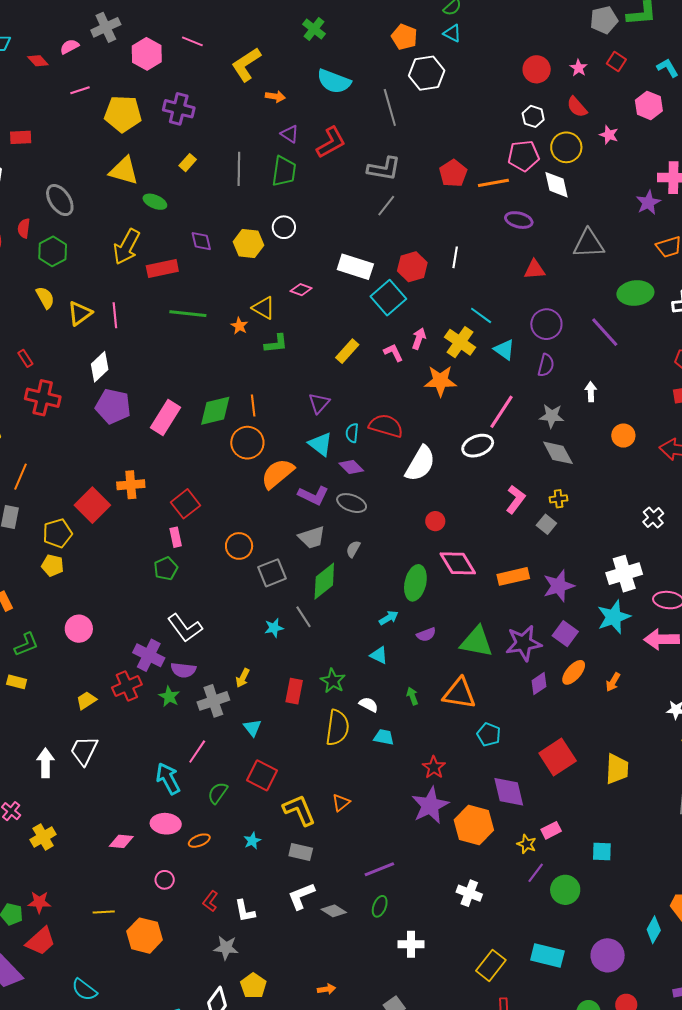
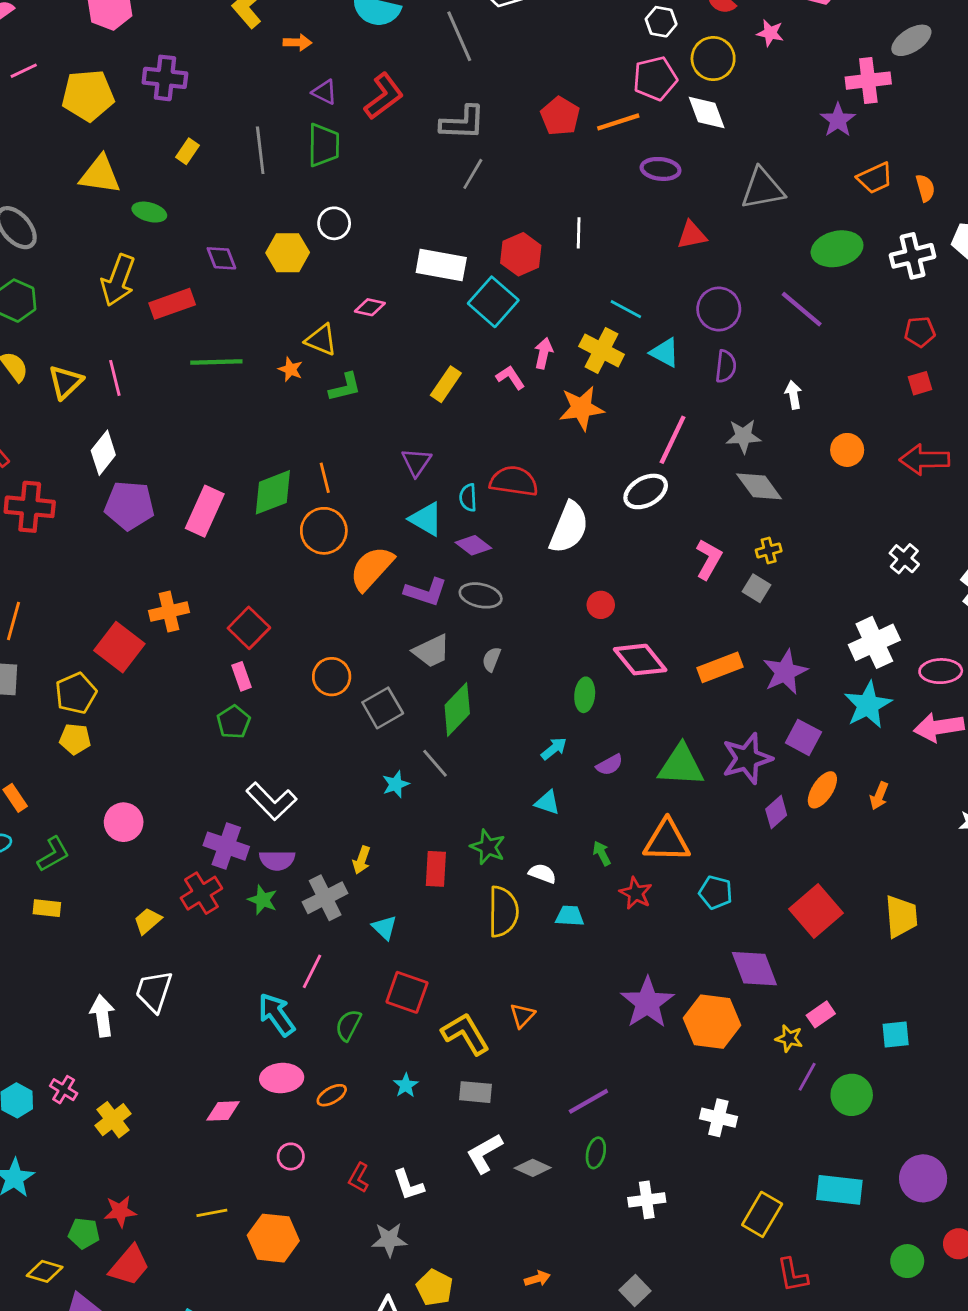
green ellipse: (415, 583) -> (585, 695), size x0.7
red star: (434, 767) -> (636, 893), moved

